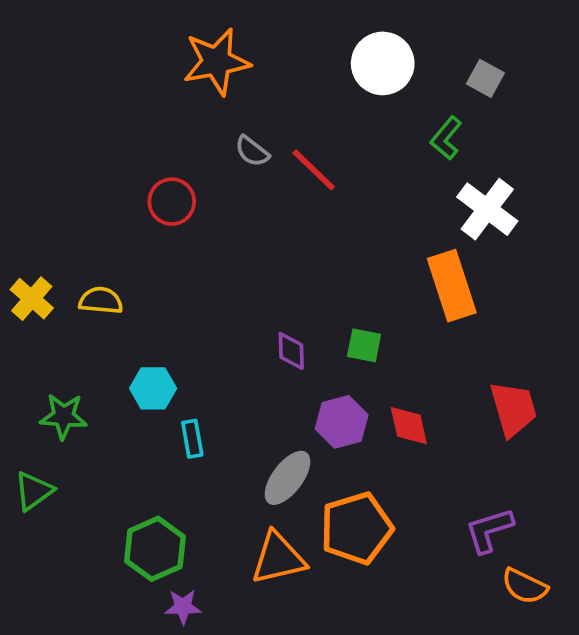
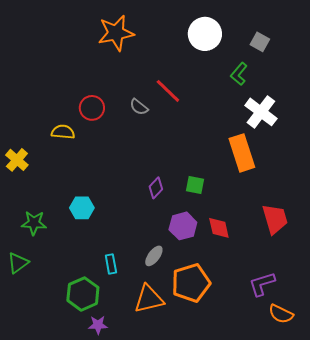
gray semicircle: (252, 151) -> (139, 107), moved
yellow semicircle: (101, 301) -> (63, 132), moved
purple diamond: (291, 351) -> (156, 188), turned 45
cyan rectangle: (192, 439) -> (111, 264), moved
gray ellipse: (287, 478) -> (154, 256), size x0.7

